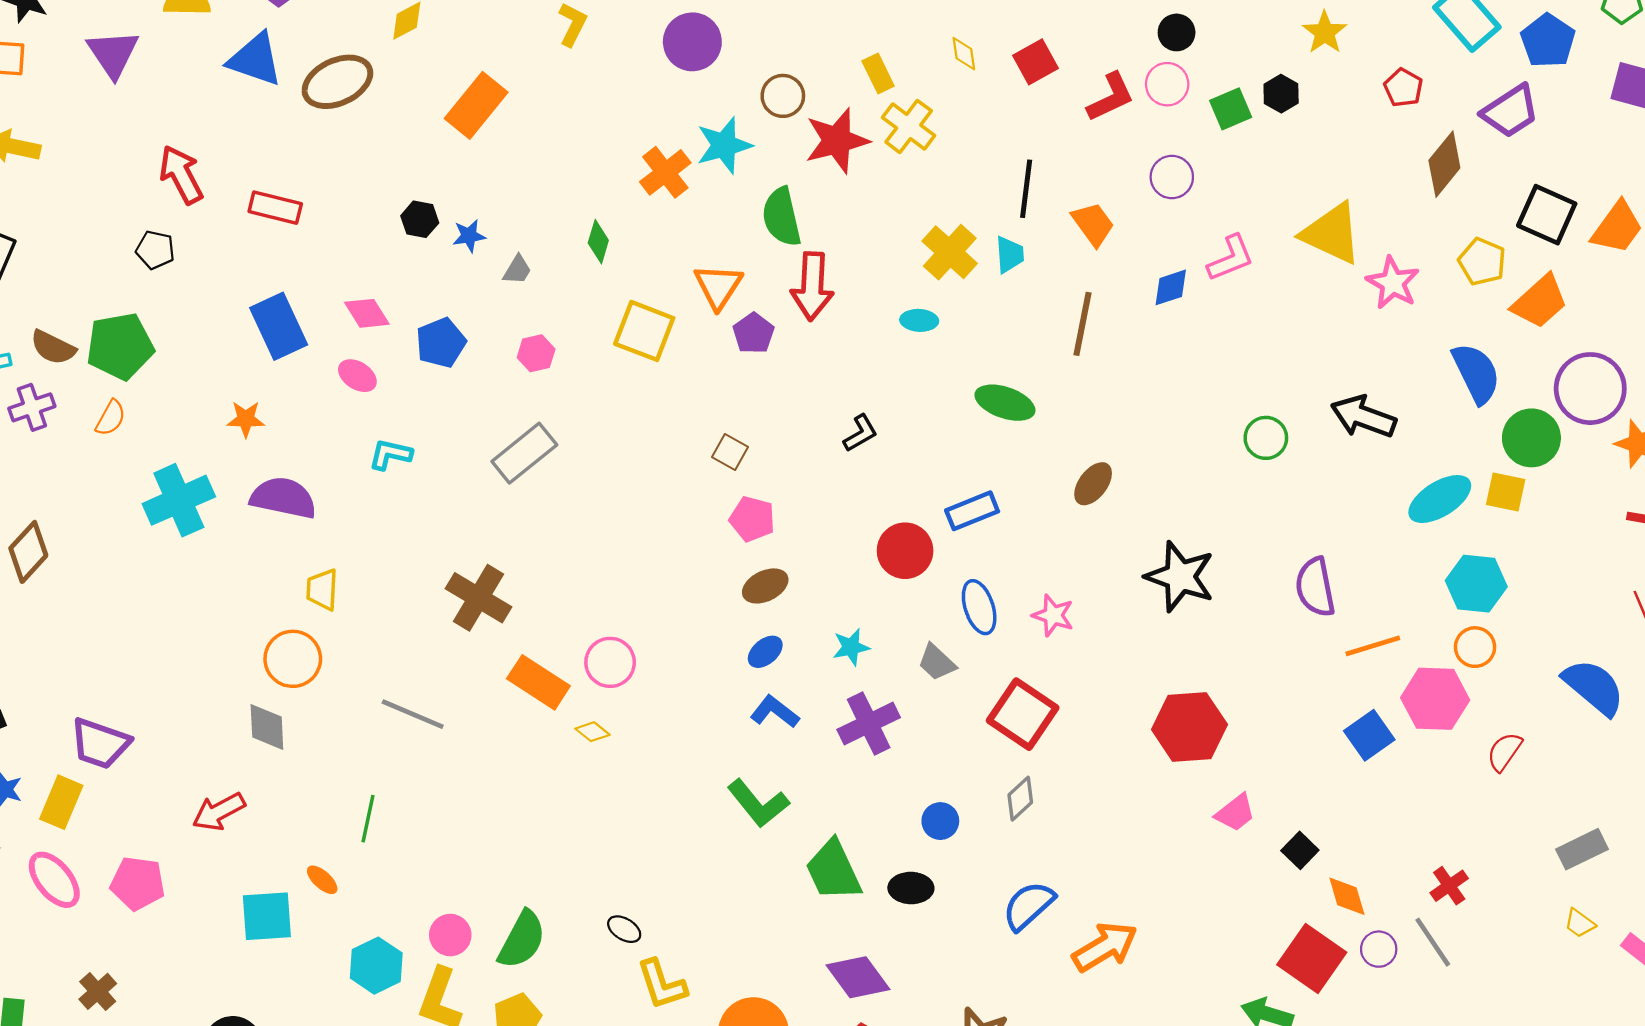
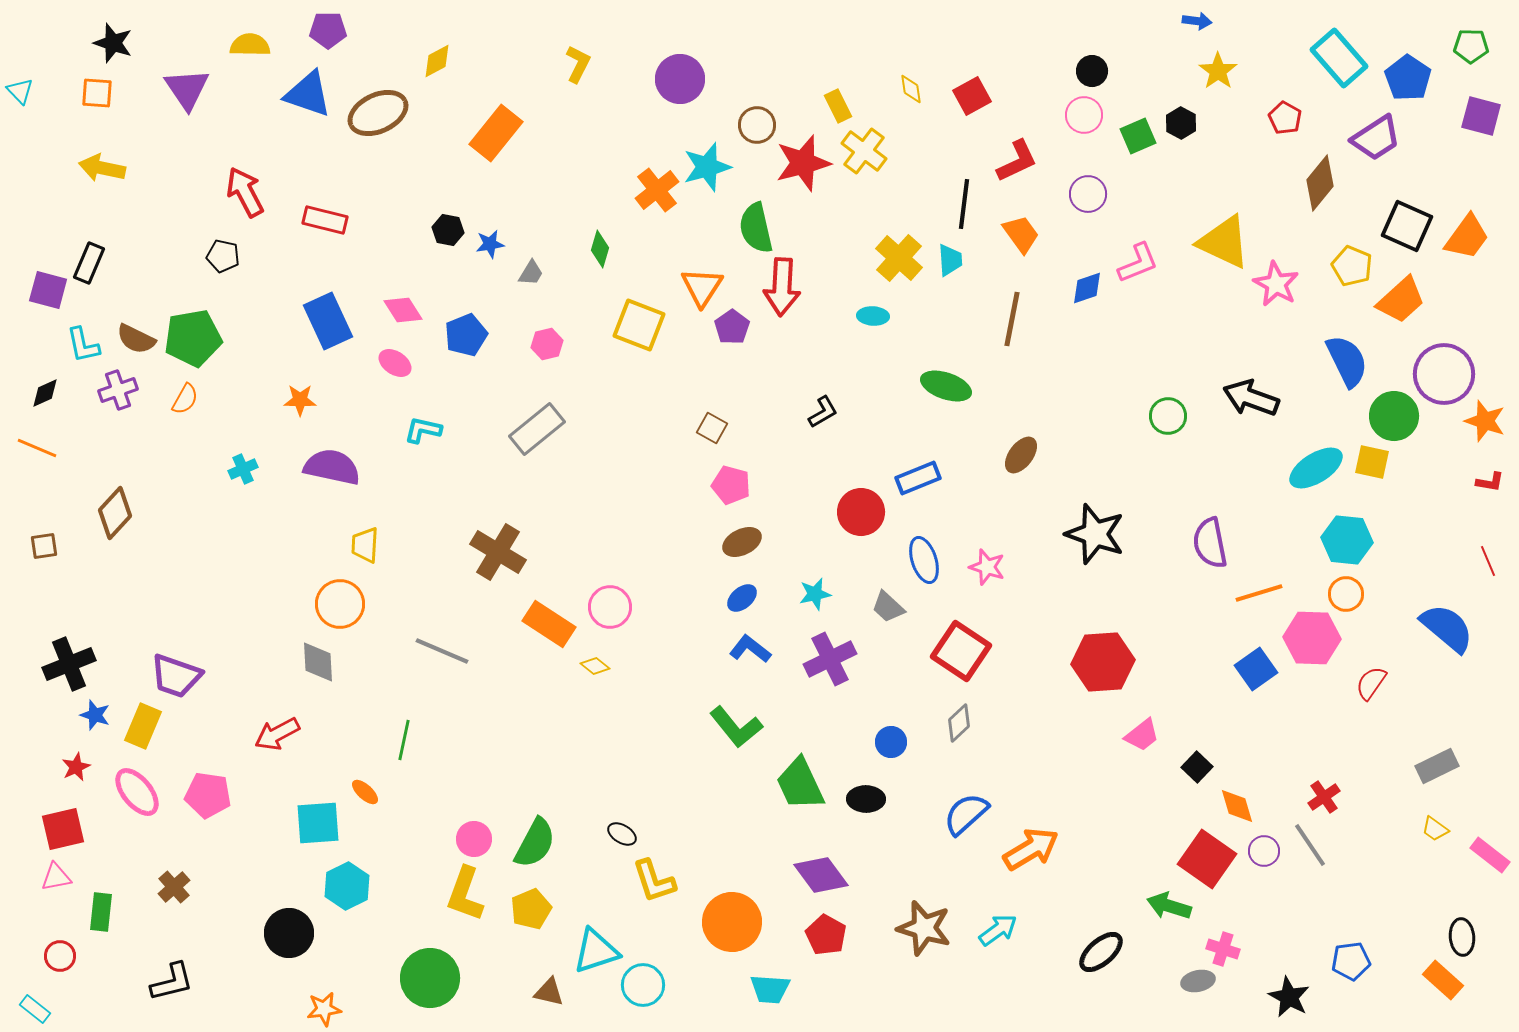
red L-shape: (1111, 97) -> (1017, 161), moved
cyan cross: (179, 500) -> (243, 469), size x0.5
cyan hexagon: (376, 966) -> (347, 886), moved

